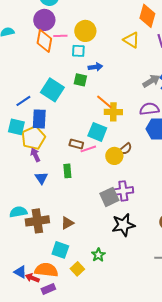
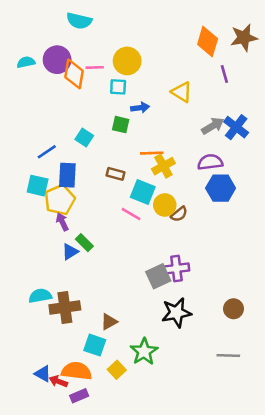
purple circle: (44, 20) -> (57, 60), moved
yellow triangle: (131, 40) -> (182, 92), moved
cyan square: (52, 90) -> (84, 138), size x0.6
orange line: (104, 102) -> (152, 153), turned -42
yellow cross: (113, 112) -> (163, 166), turned -30
brown rectangle: (76, 144) -> (115, 174), moved
pink line: (88, 149) -> (131, 214), turned 49
yellow circle: (114, 156) -> (165, 205), moved
green rectangle: (67, 171) -> (84, 243), moved, turned -40
blue triangle: (41, 178) -> (70, 252), turned 32
brown triangle: (67, 223) -> (109, 322), moved
green star: (98, 255) -> (144, 352), size x1.5

